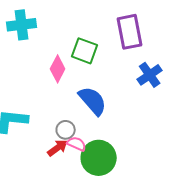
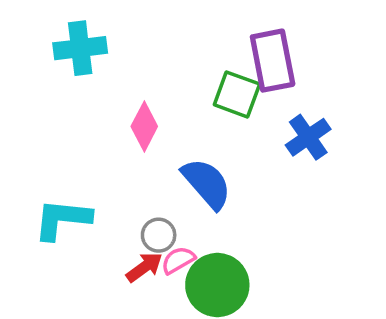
green square: (85, 51) -> (237, 94), moved
pink semicircle: (77, 144) -> (178, 260), turned -54

